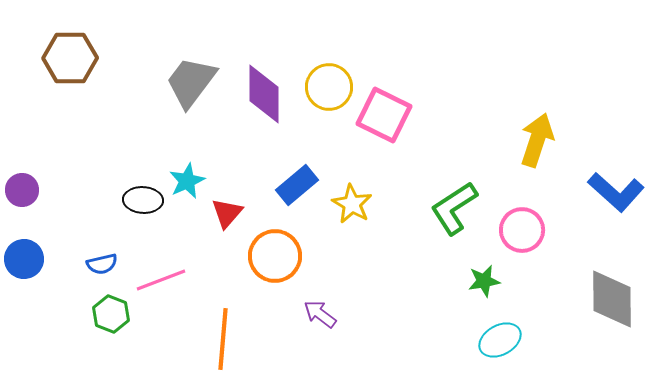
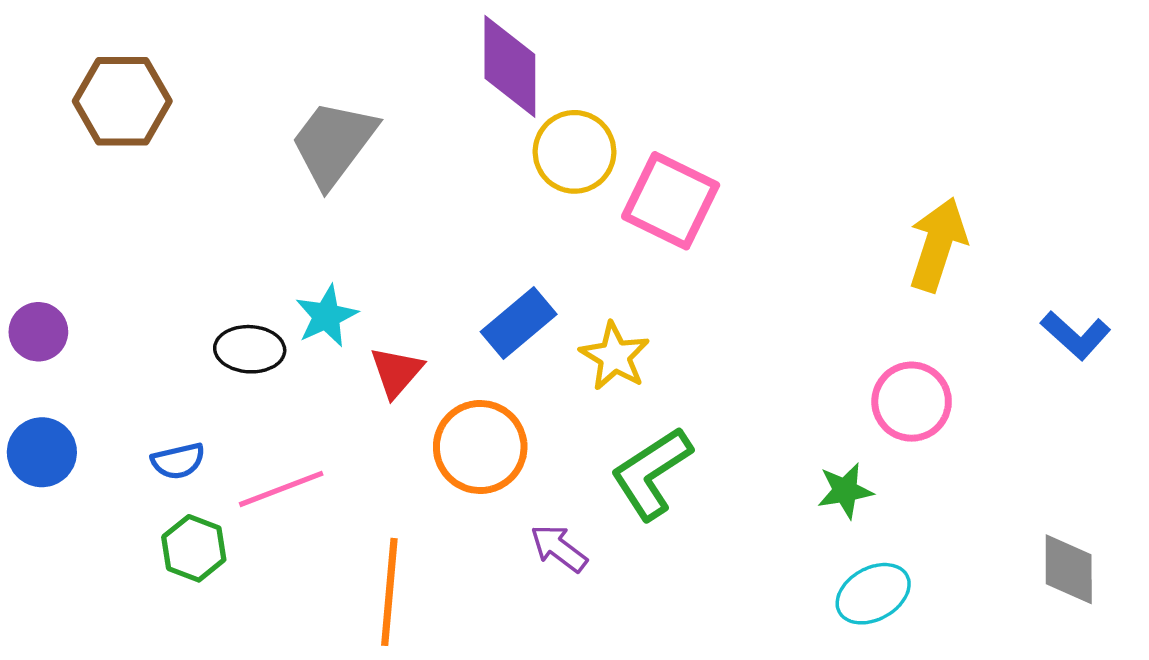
purple diamond: (264, 94) -> (510, 66), moved
blue L-shape: (616, 192) -> (1076, 335), size x0.7
green L-shape: (454, 208) -> (651, 473), moved
gray diamond: (612, 299) -> (1069, 569), moved, size x0.7

